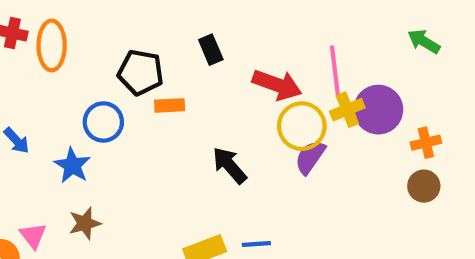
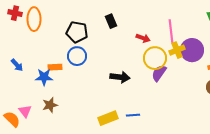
red arrow: (277, 85) -> (143, 38), size x0.6
orange rectangle: (170, 105) -> (55, 67), moved
blue circle: (103, 122) -> (77, 56), moved
blue star: (72, 165) -> (44, 77), turned -30
black arrow: (229, 165) -> (120, 77), turned 138

